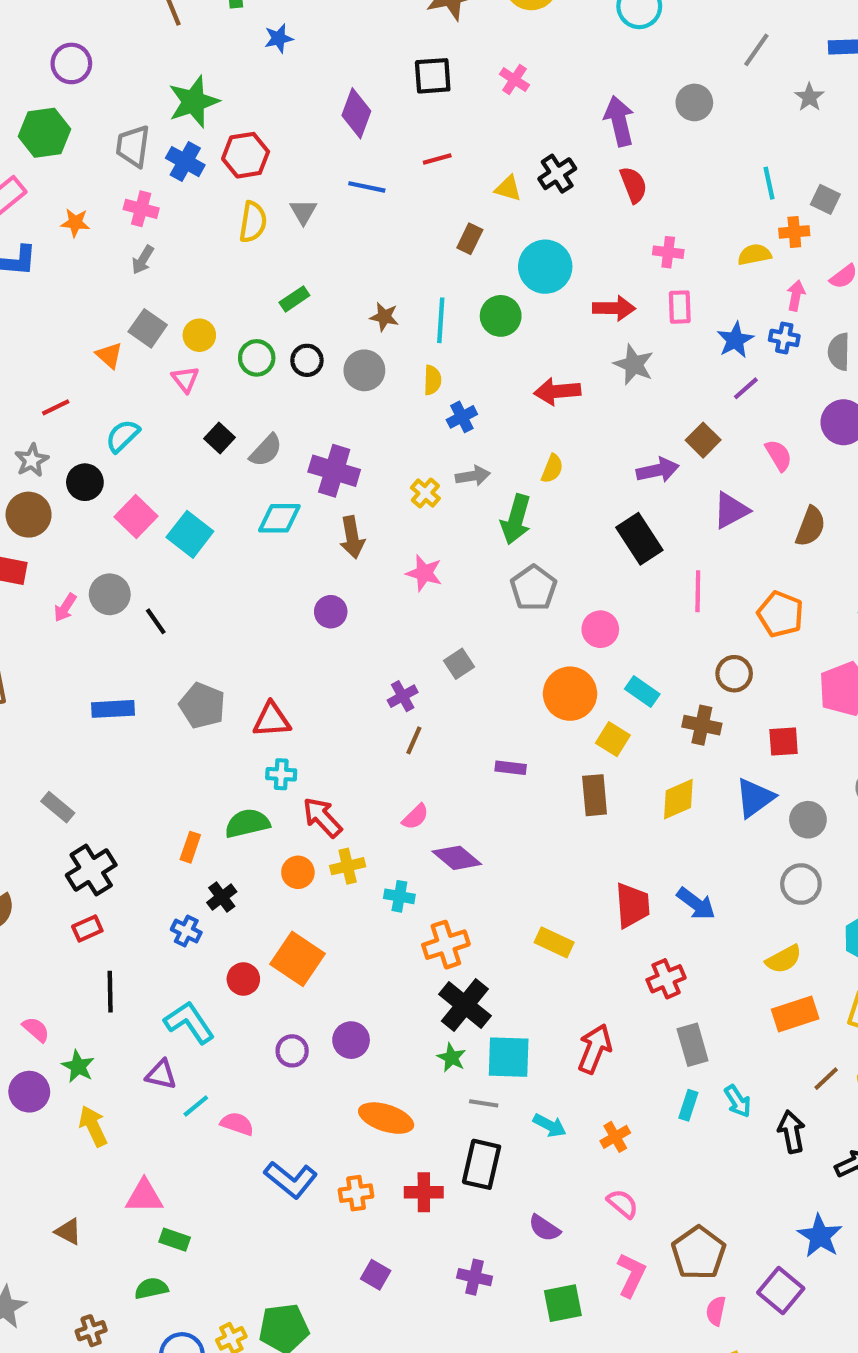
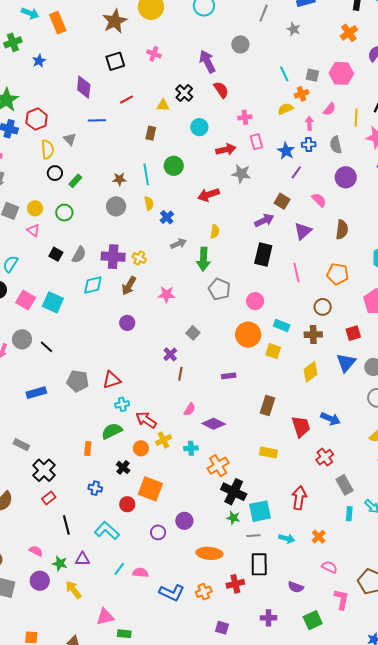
cyan circle: (545, 267) -> (199, 127), moved, size x0.7
black circle: (307, 360) -> (55, 173), moved
yellow cross: (425, 493) -> (139, 258), moved
brown arrow: (352, 537) -> (129, 286), turned 54
black rectangle: (639, 539) -> (263, 254), turned 60
brown rectangle: (595, 795) -> (268, 406), moved, turned 36
black cross: (222, 897) -> (123, 467), moved
purple triangle: (161, 1075) -> (83, 559), moved

